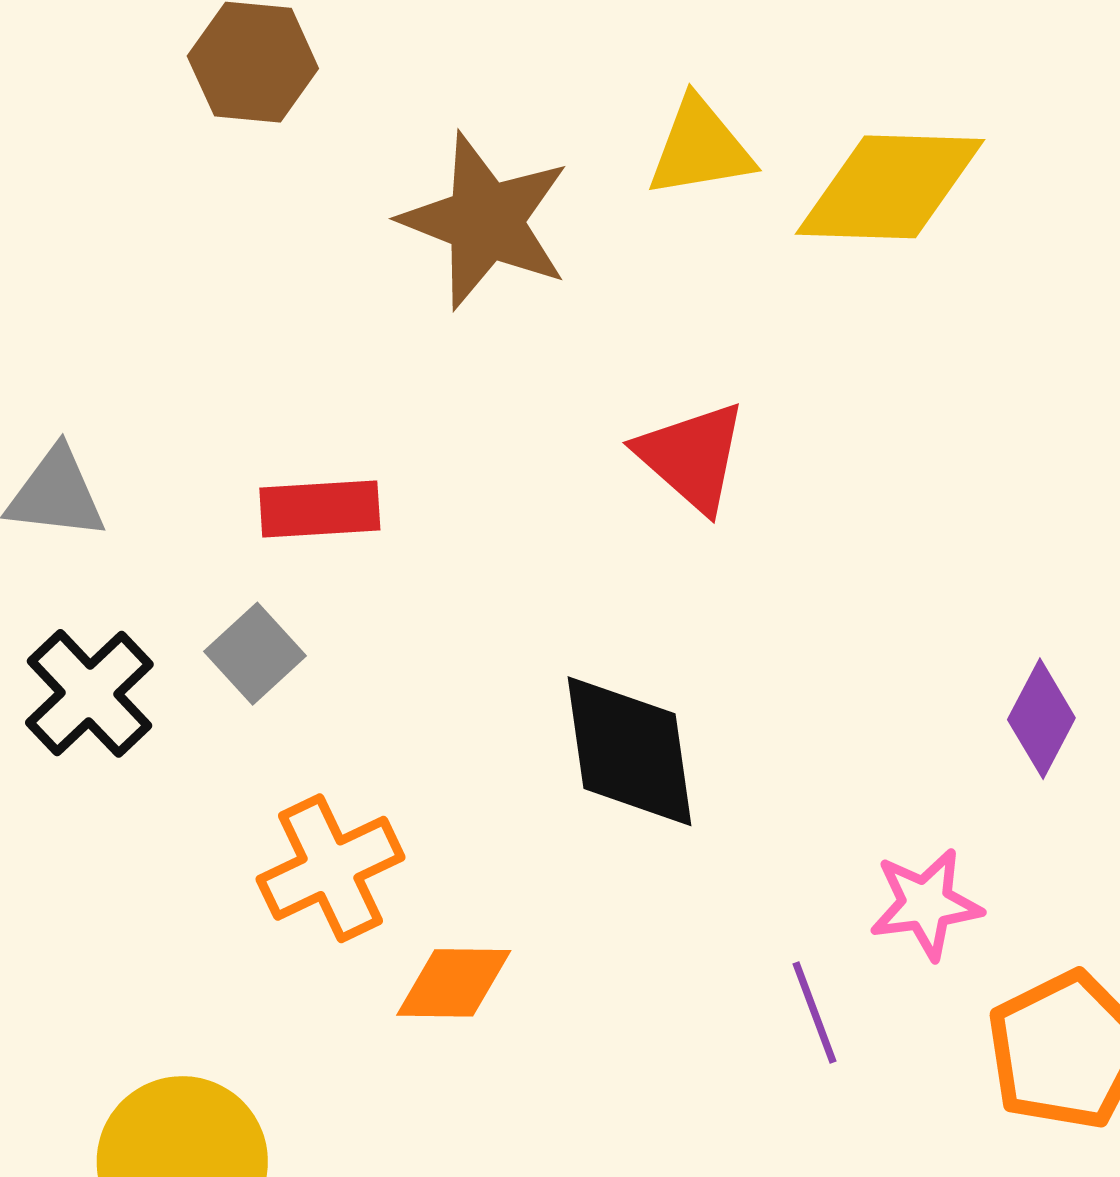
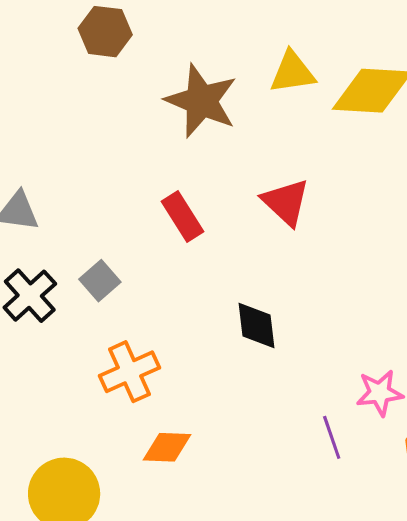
red rectangle: (320, 509) -> (183, 217), moved, turned 60
black diamond: (629, 751) -> (257, 325), size x0.7
orange diamond: (454, 983) -> (167, 447), moved

